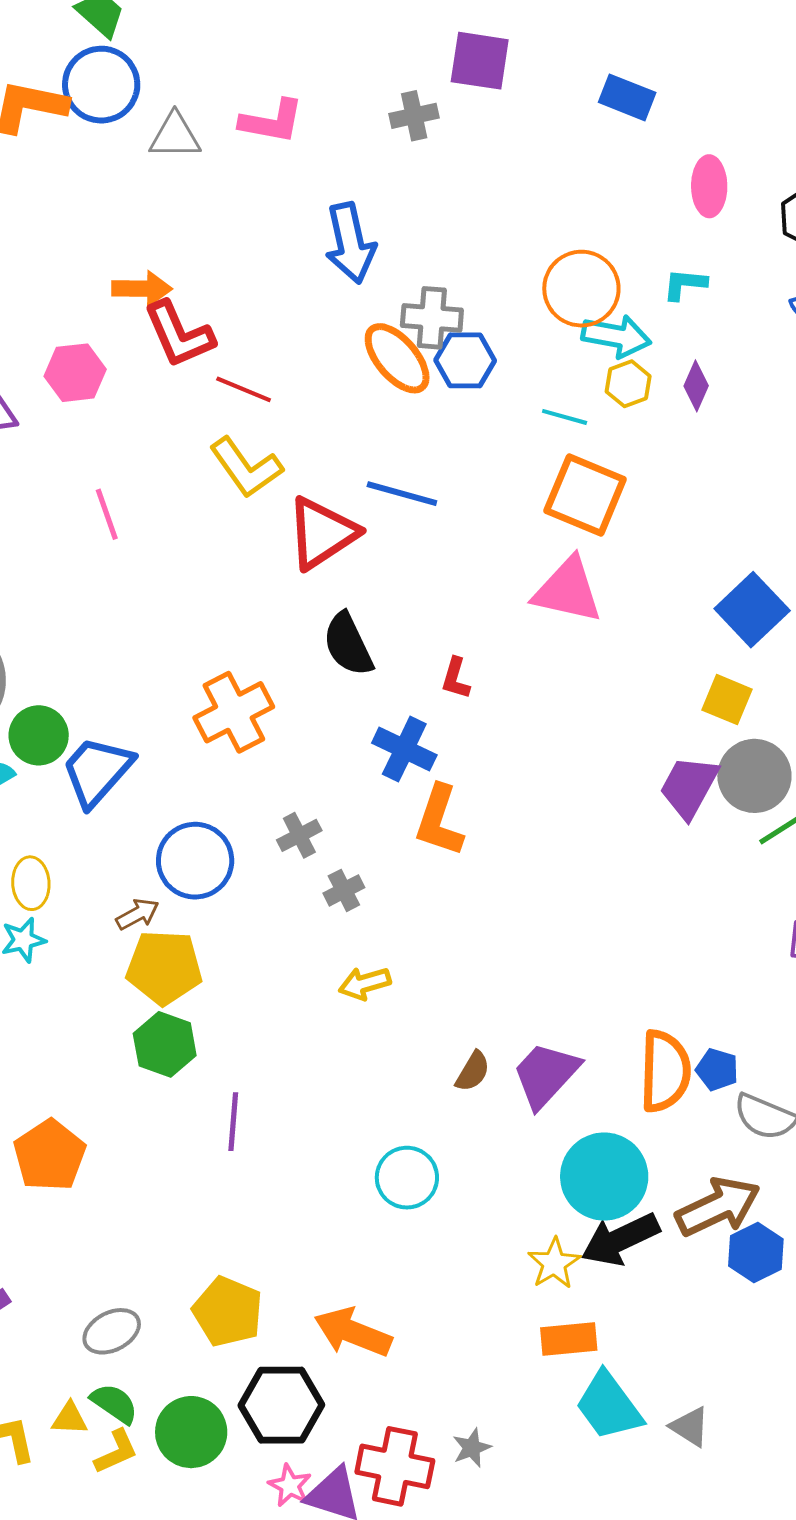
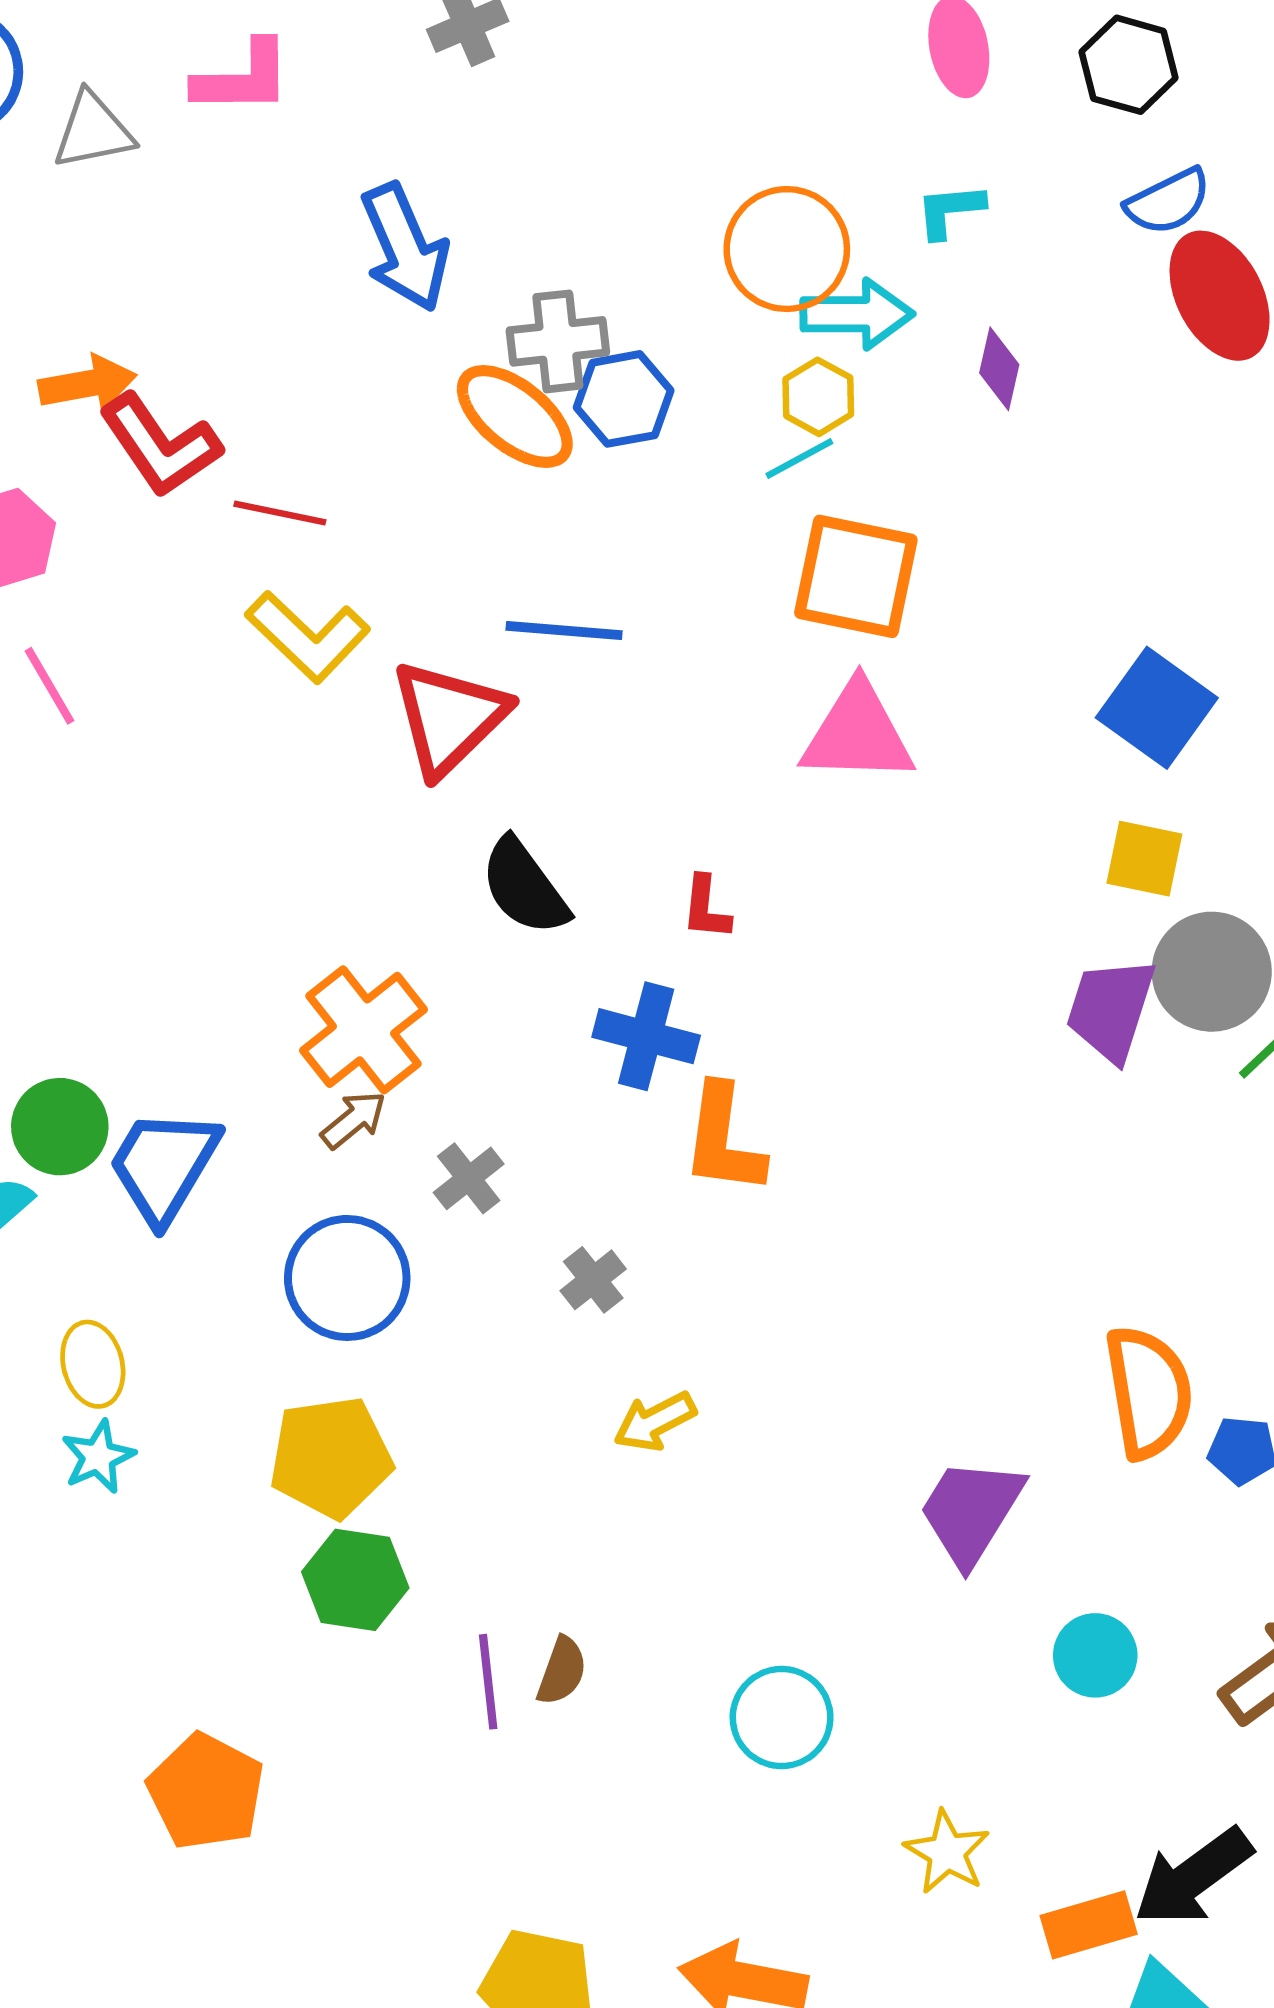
yellow hexagon: (628, 384) -> (818, 397), moved
cyan line: (565, 417) -> (799, 459), turned -33
pink line: (107, 514) -> (50, 686), moved
gray cross: (299, 835) -> (469, 1178), moved
brown arrow: (138, 914) -> (354, 1120), moved
brown semicircle: (473, 1071) -> (562, 1671), moved
orange semicircle: (665, 1071) -> (1149, 1392), moved
cyan circle: (604, 1177) -> (1095, 1655), size x0.6
black arrow: (620, 1239) -> (1193, 1877), moved
yellow star: (554, 1263) -> (947, 1852), moved

